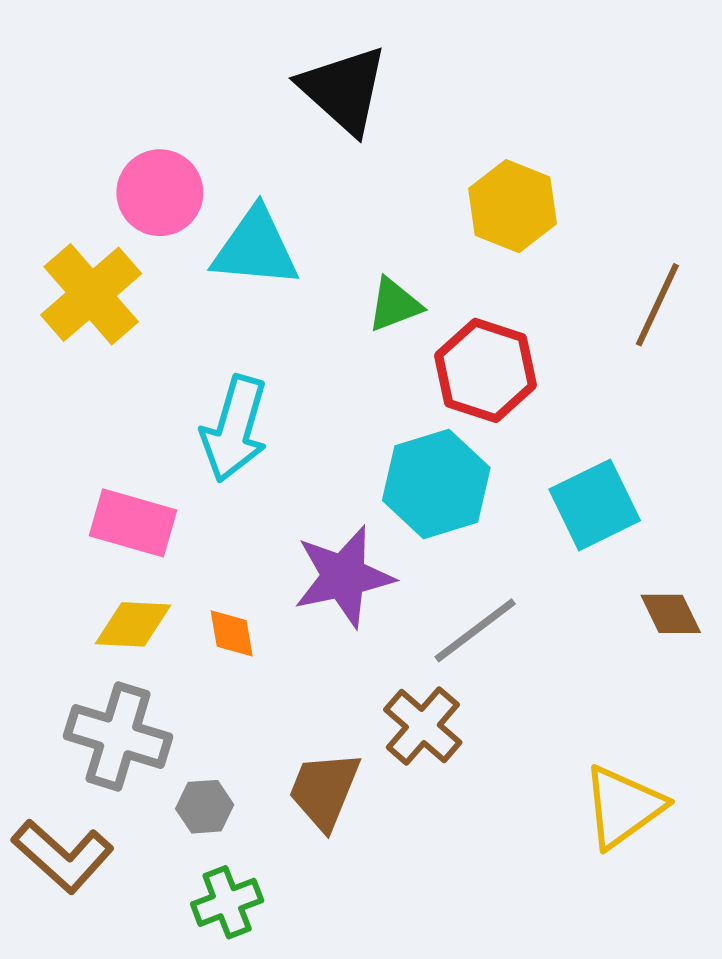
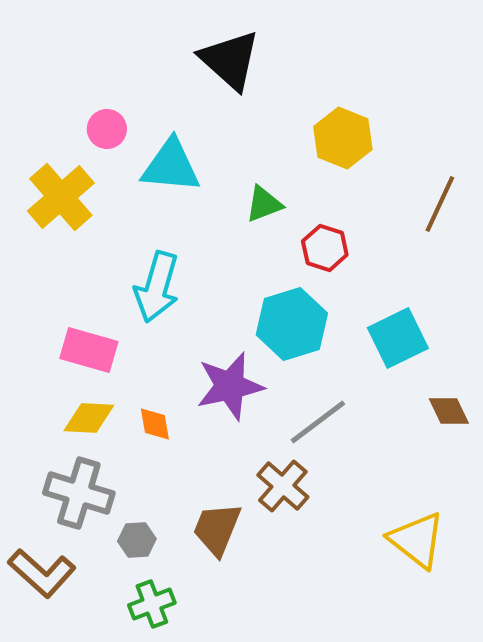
pink circle: (160, 193) -> (107, 129), size x0.7
red hexagon: (486, 370) -> (325, 248), size x0.7
yellow triangle: (623, 807) -> (417, 540), turned -46

